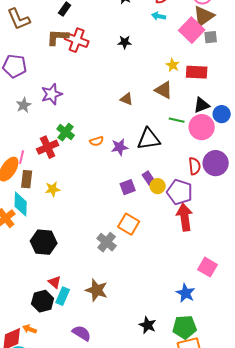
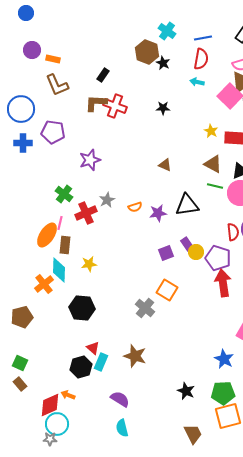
brown triangle: (164, 90) -> (213, 164), moved
gray star: (24, 105) -> (107, 200), moved
green cross: (66, 132) -> (64, 194), moved
yellow star: (53, 189) -> (89, 264), moved

